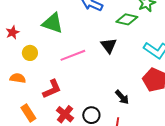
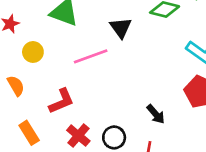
black triangle: (109, 46) -> (121, 28), moved
orange semicircle: (18, 78) -> (16, 86), turned 49

